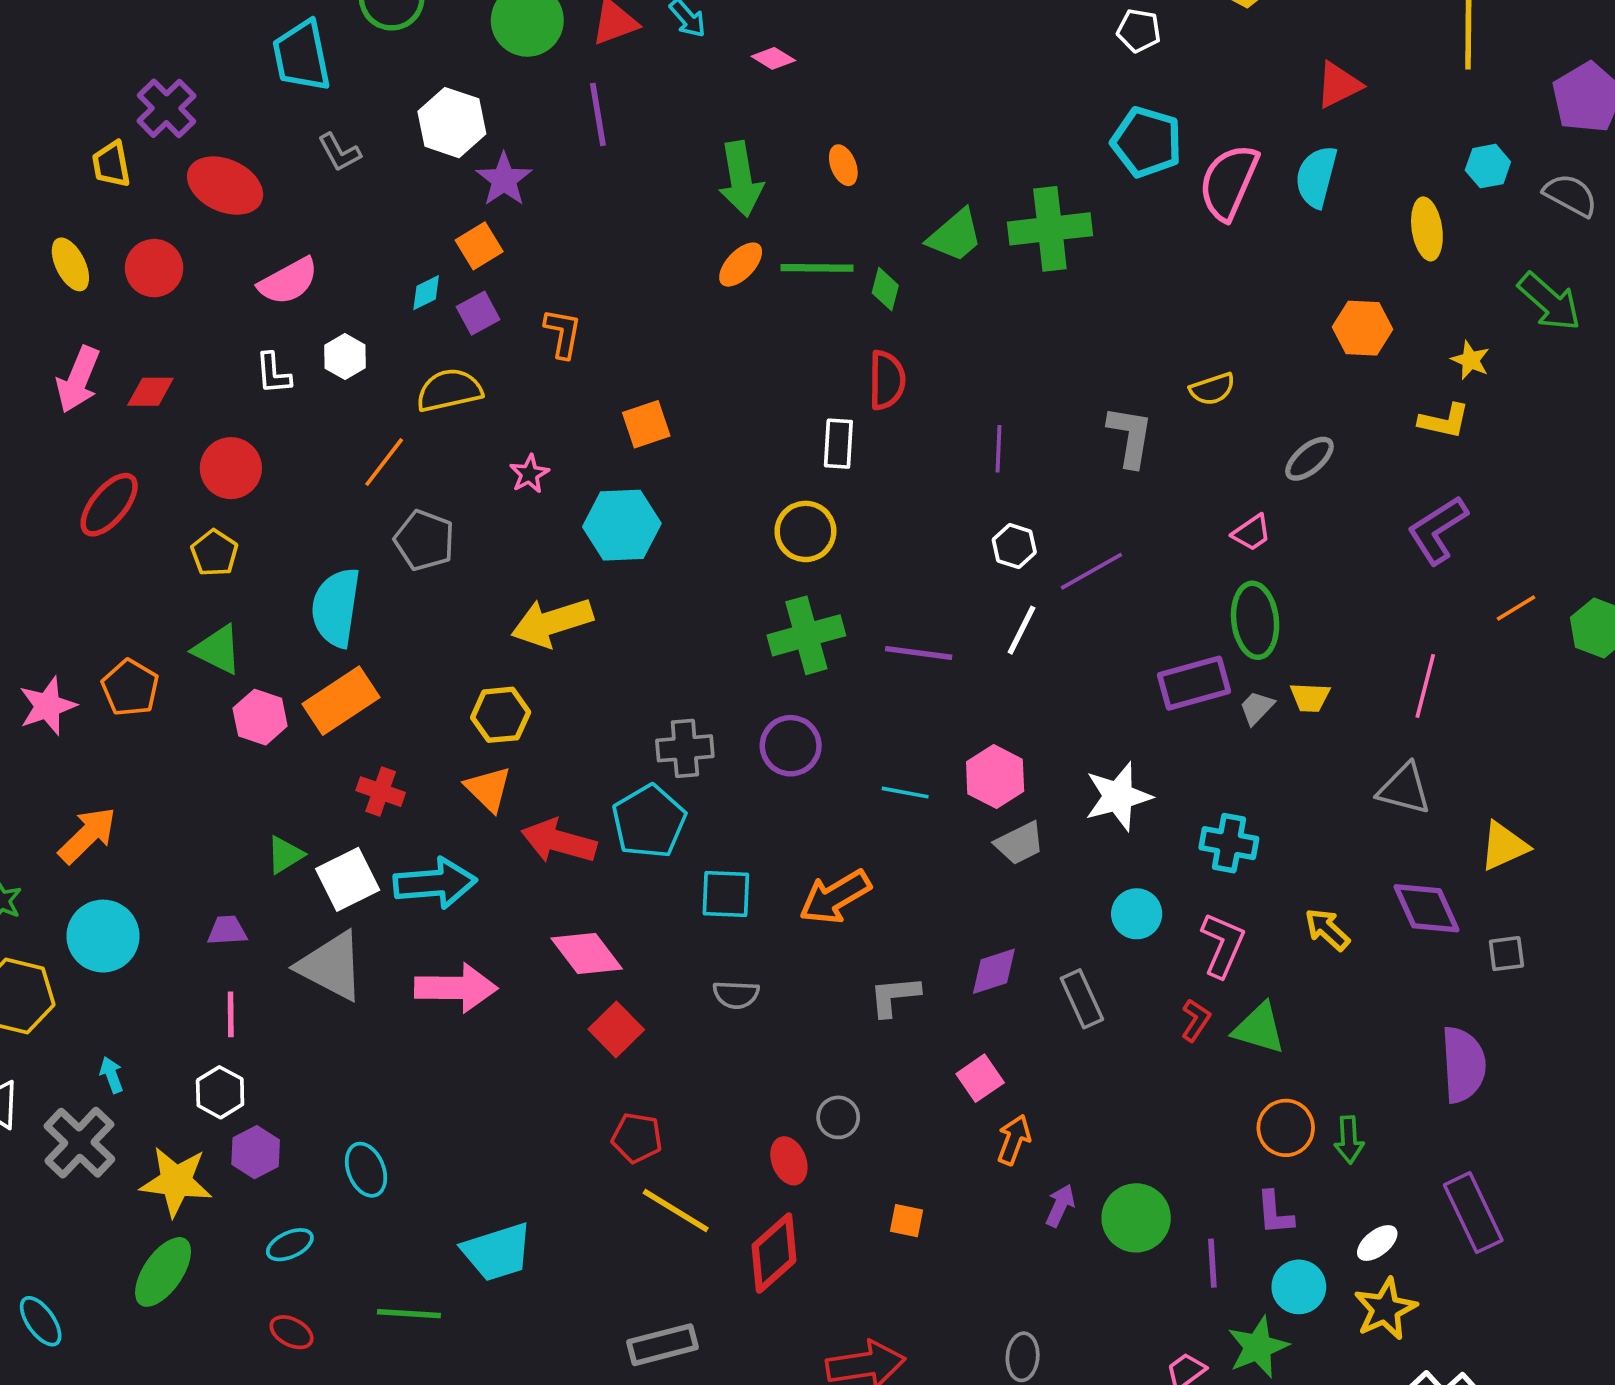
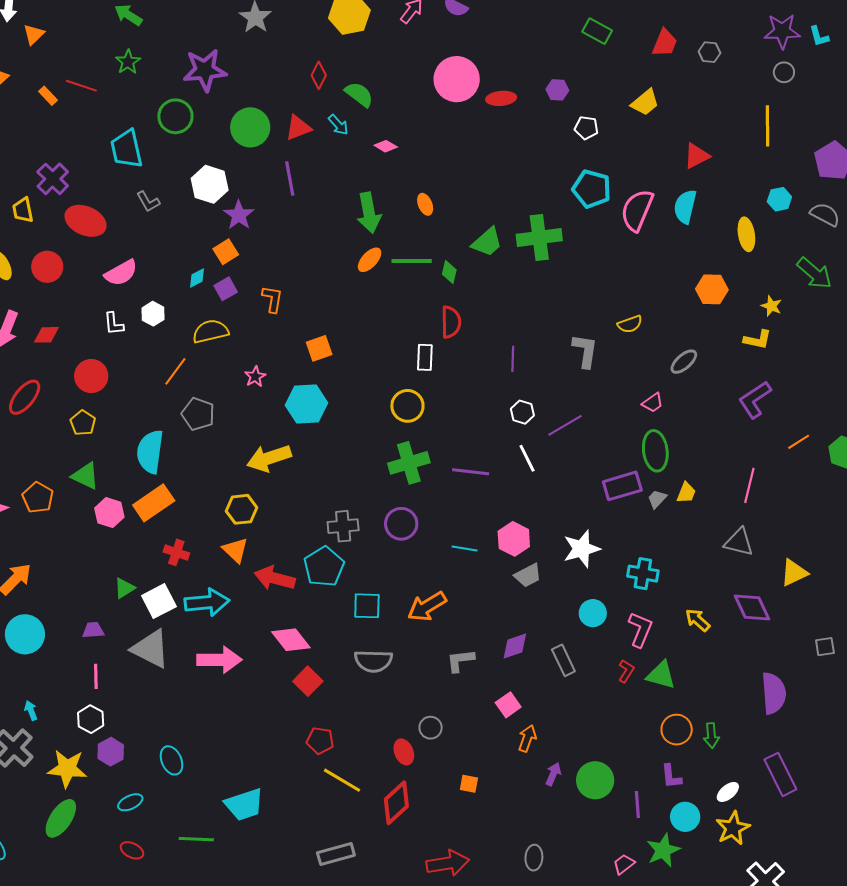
white line: (1022, 630) -> (527, 458), turned -52
yellow trapezoid: (1310, 697) -> (686, 493), turned -70
gray square: (1506, 954) -> (825, 647), moved
gray semicircle: (736, 995) -> (373, 661), size x1.5

